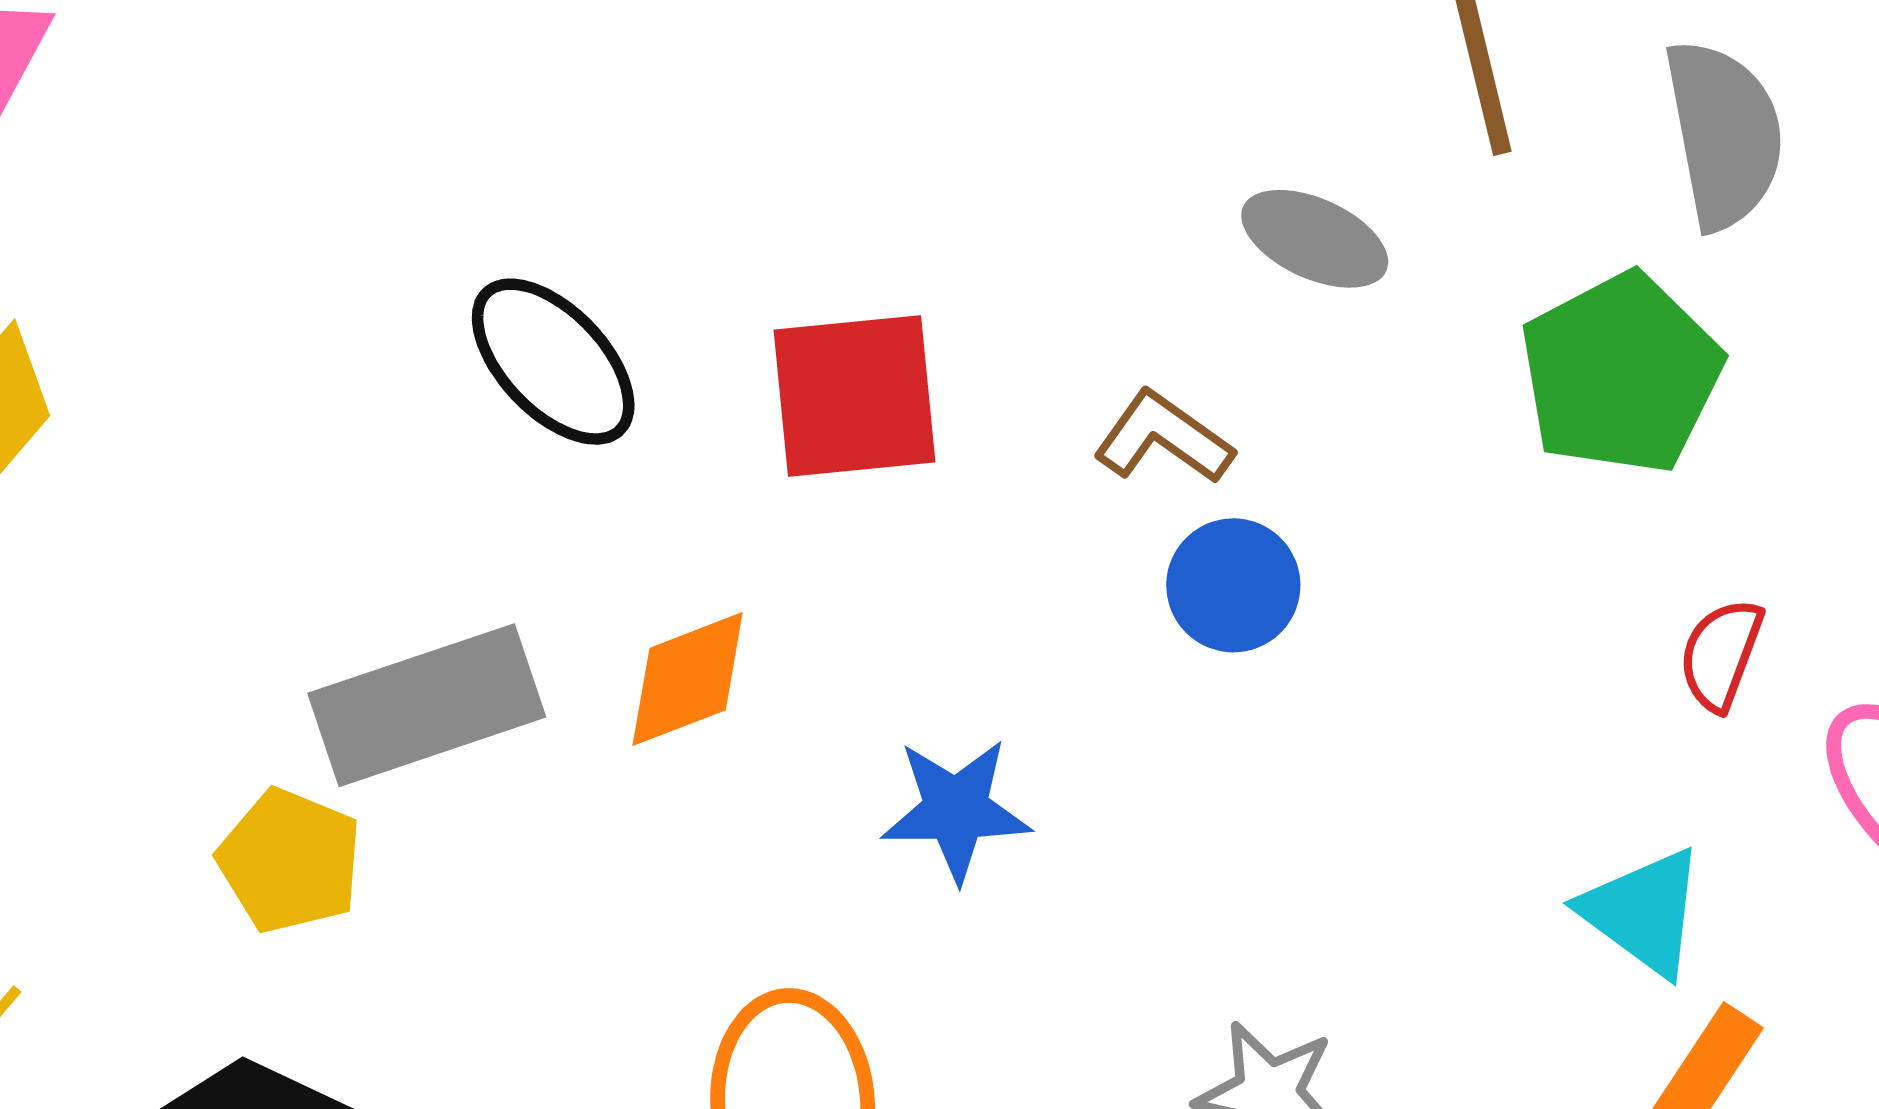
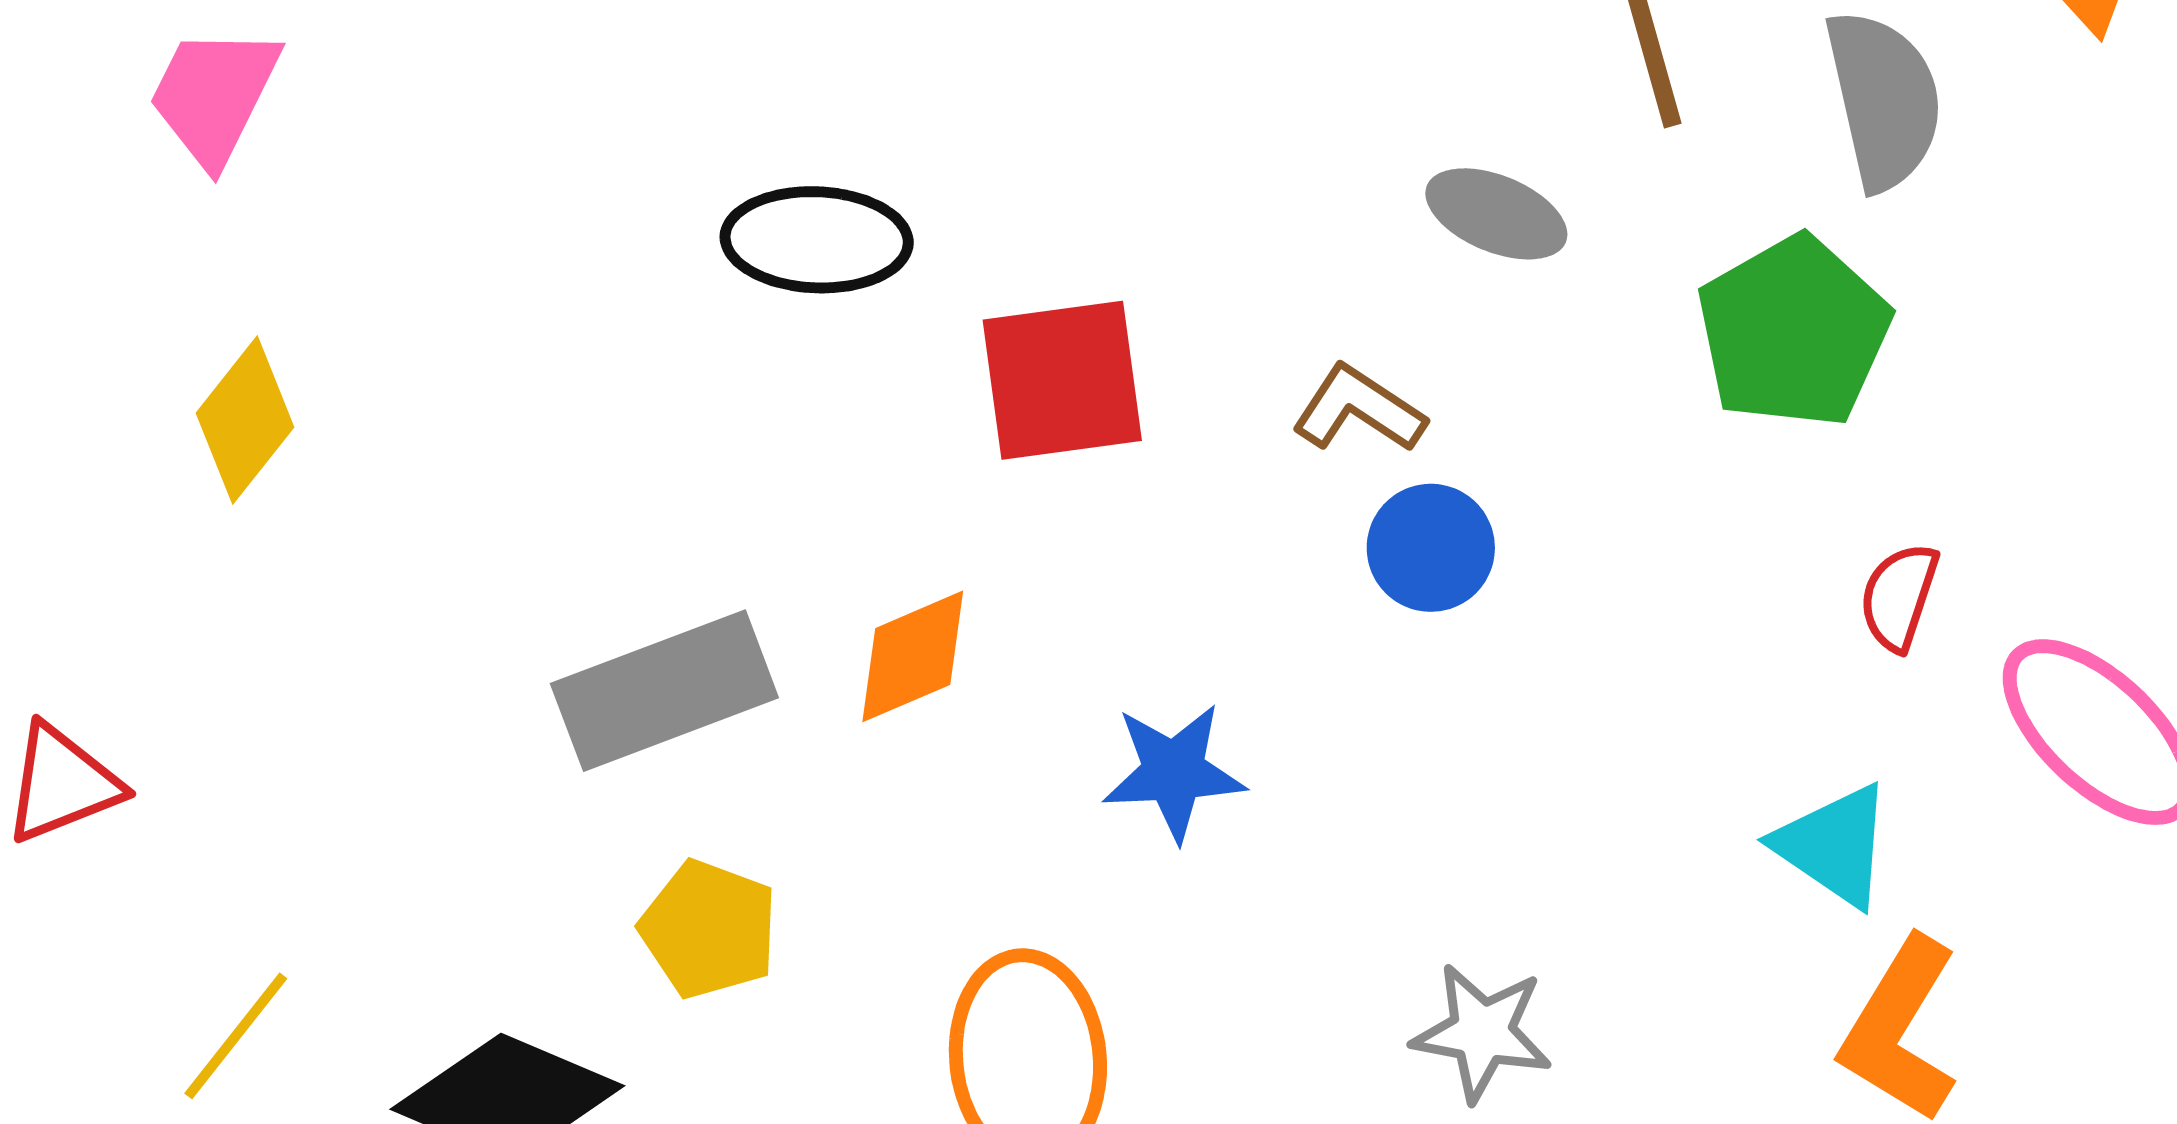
black ellipse: (553, 362) -> (817, 240), moved, turned -42
yellow pentagon: (290, 861) -> (709, 929), moved

